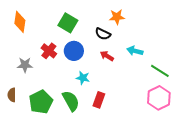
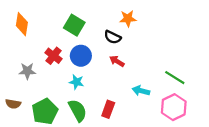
cyan arrow: (135, 51) -> (141, 91), moved
cyan star: (83, 78) -> (76, 82), moved
brown semicircle: (12, 95) -> (13, 104), turned -80

